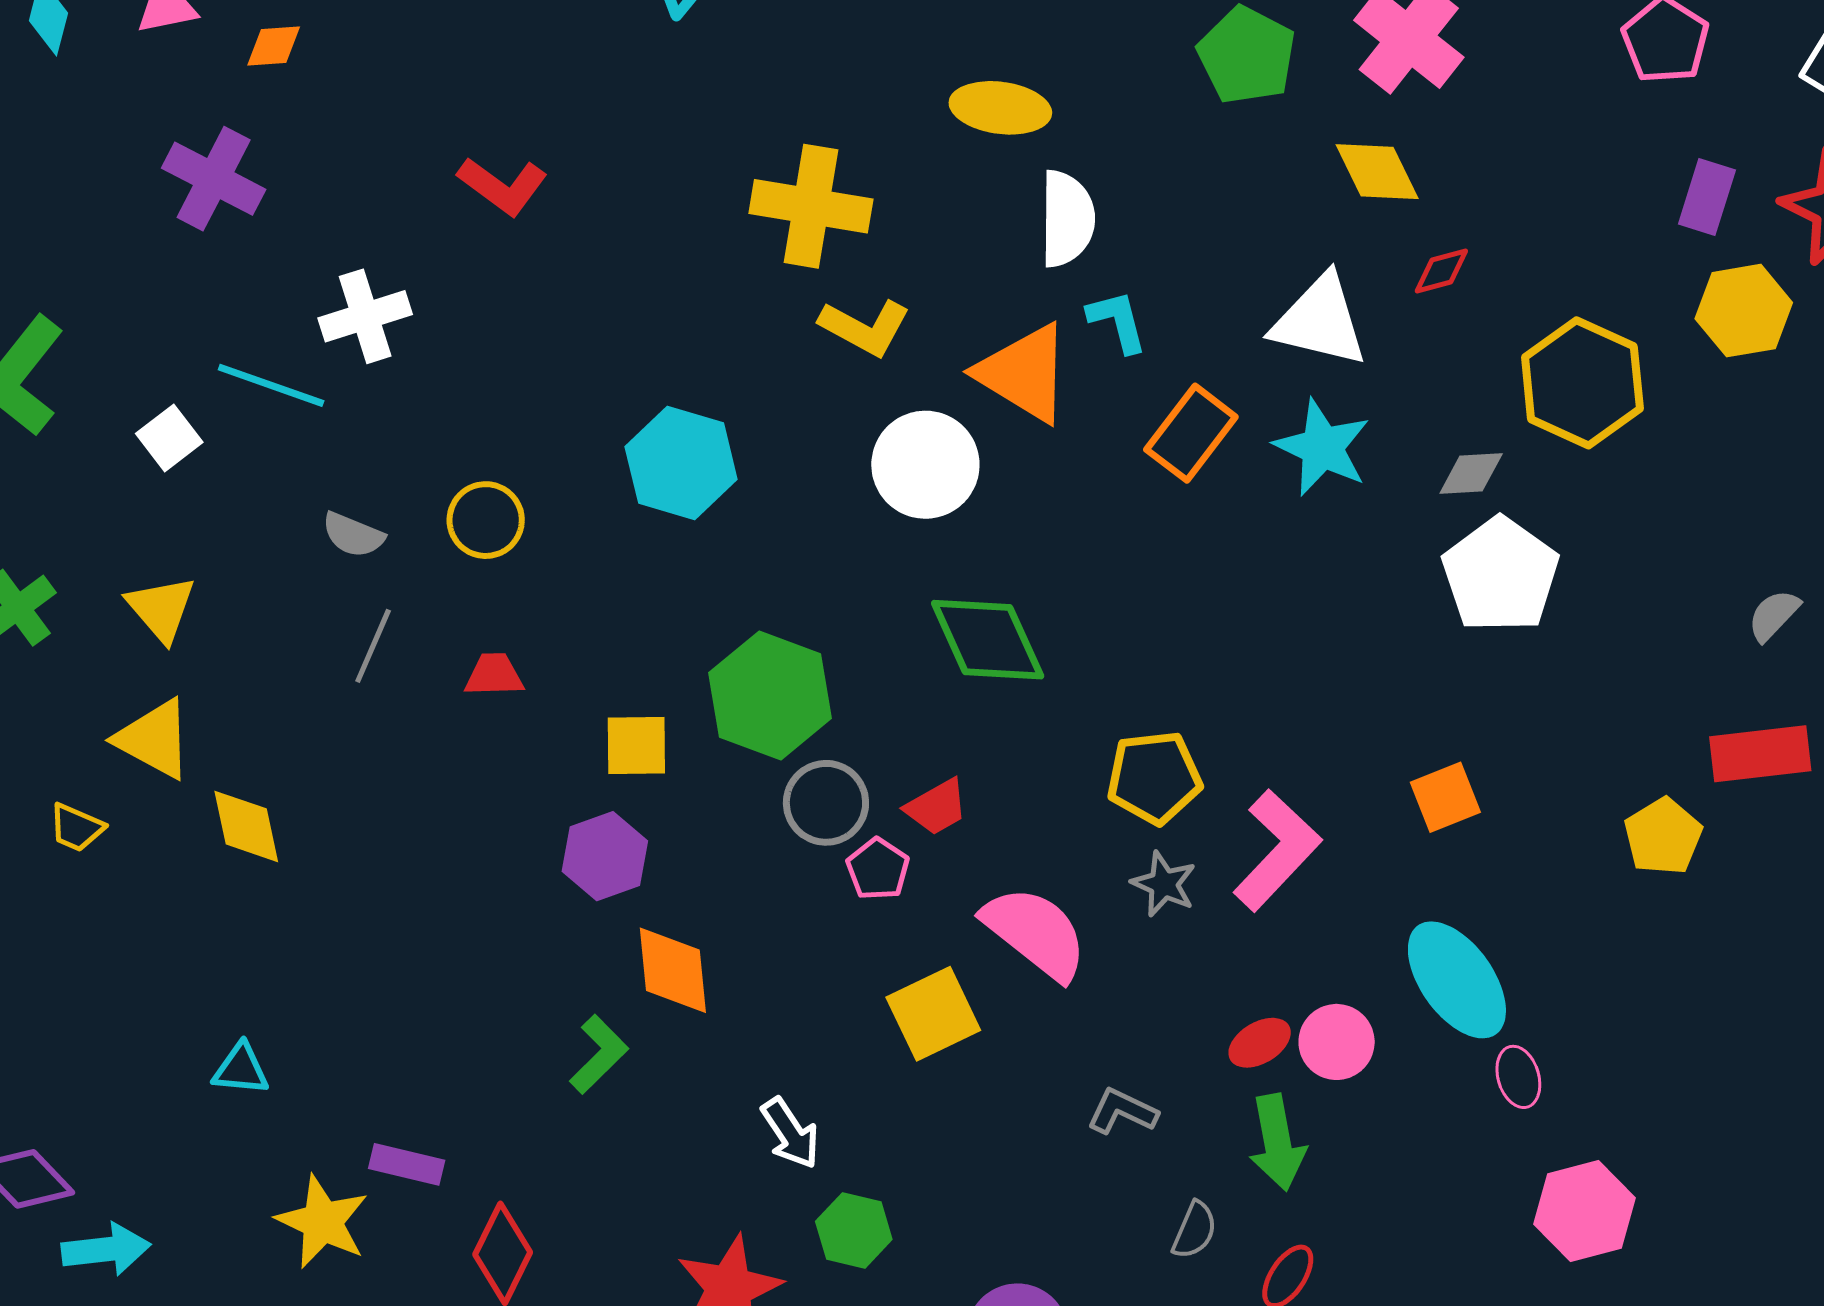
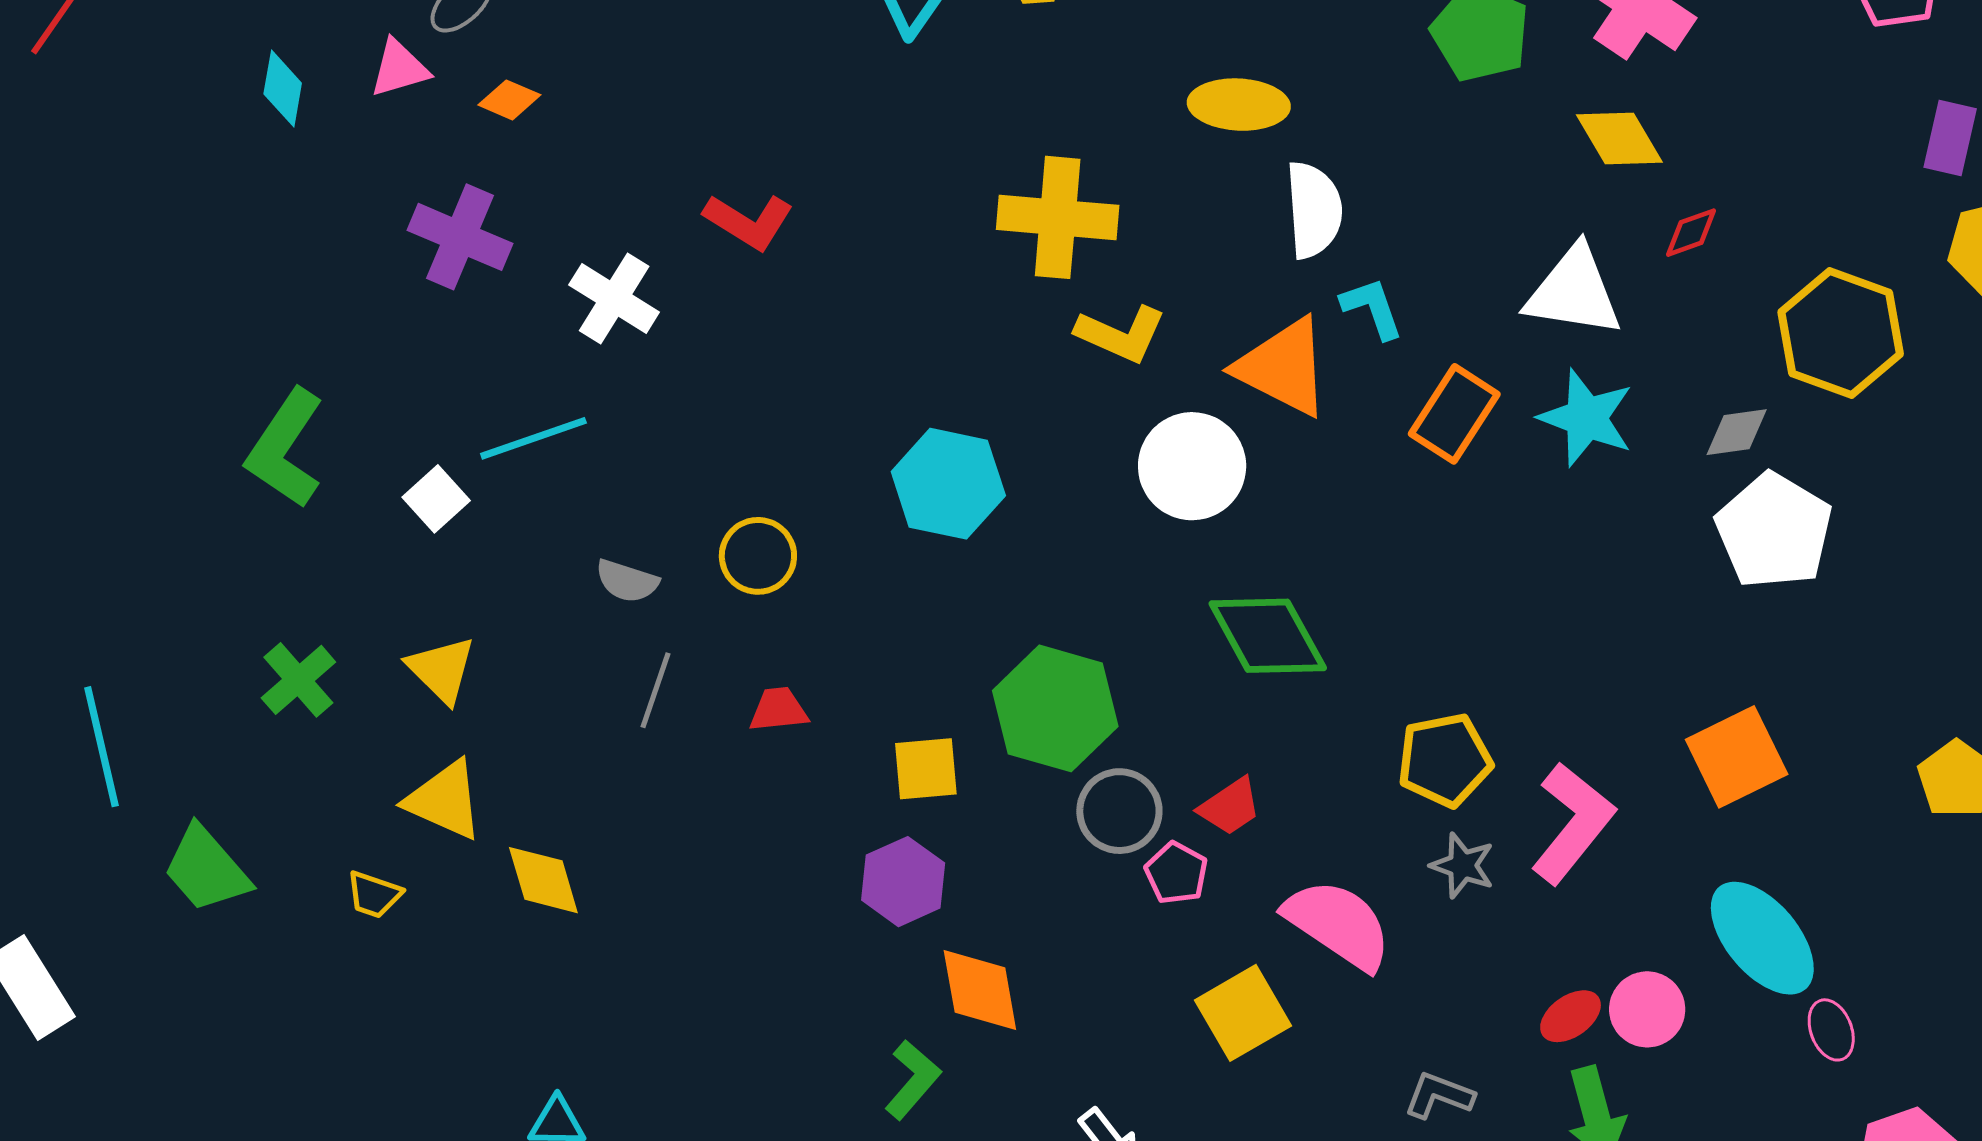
orange diamond: (274, 46) -> (509, 100), turned 32
white cross: (365, 316) -> (614, 299), moved, turned -36
cyan line: (271, 385) -> (533, 438), turned -34
orange square: (1445, 797) -> (1737, 757), size x1.4

